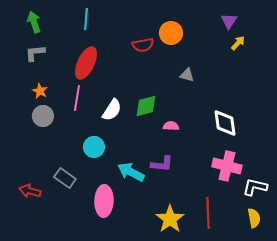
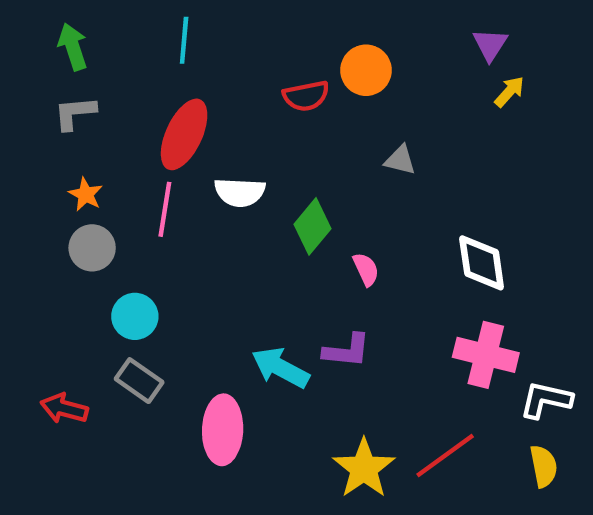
green diamond: (146, 106) -> (312, 226), turned -35
white semicircle: (112, 110) -> (240, 192), moved, turned 60
pink semicircle: (171, 126) -> (366, 269), turned 63
cyan circle: (94, 147) -> (135, 316), moved
red line: (208, 213) -> (445, 455), turned 56

